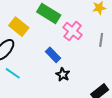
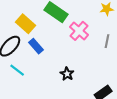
blue rectangle: (53, 55) -> (36, 46), moved

